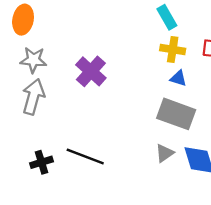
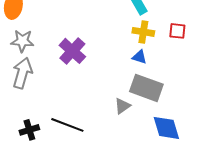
blue triangle: (178, 78) -> (139, 57), moved
gray triangle: (165, 153) -> (122, 106), moved

